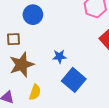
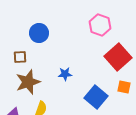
blue square: (74, 80) -> (96, 97), moved

